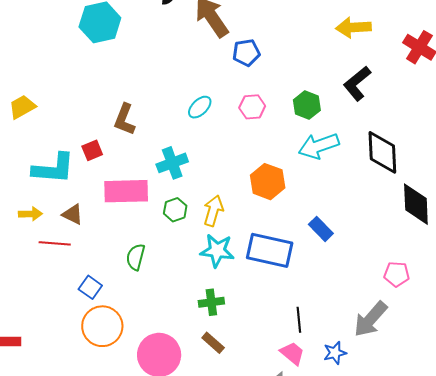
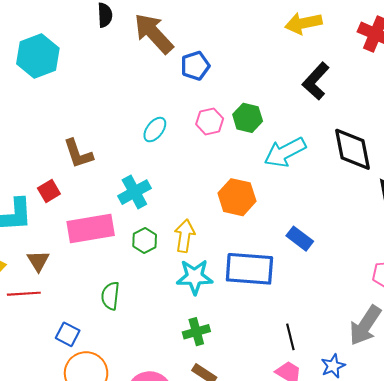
green hexagon: (307, 105) -> (248, 118), moved
brown L-shape: (124, 119) -> (78, 154), turned -32
brown triangle: (73, 214) -> (38, 261), turned 40

